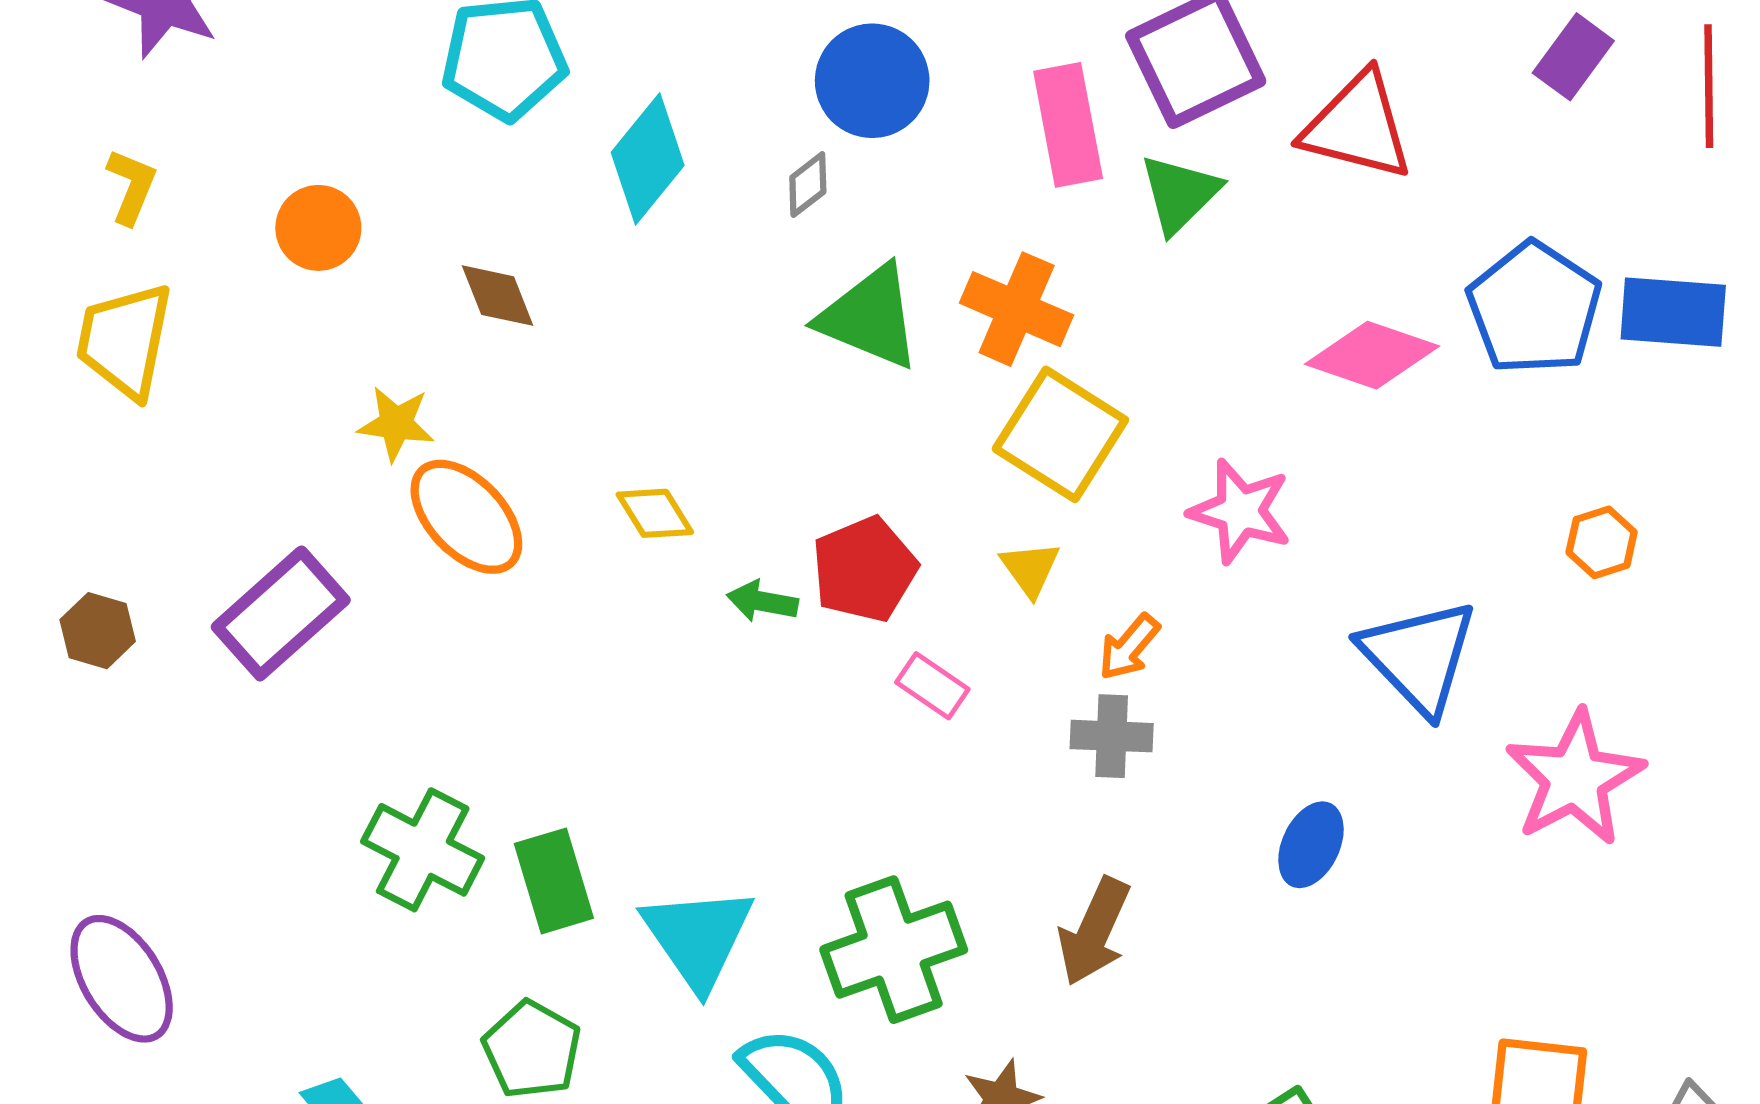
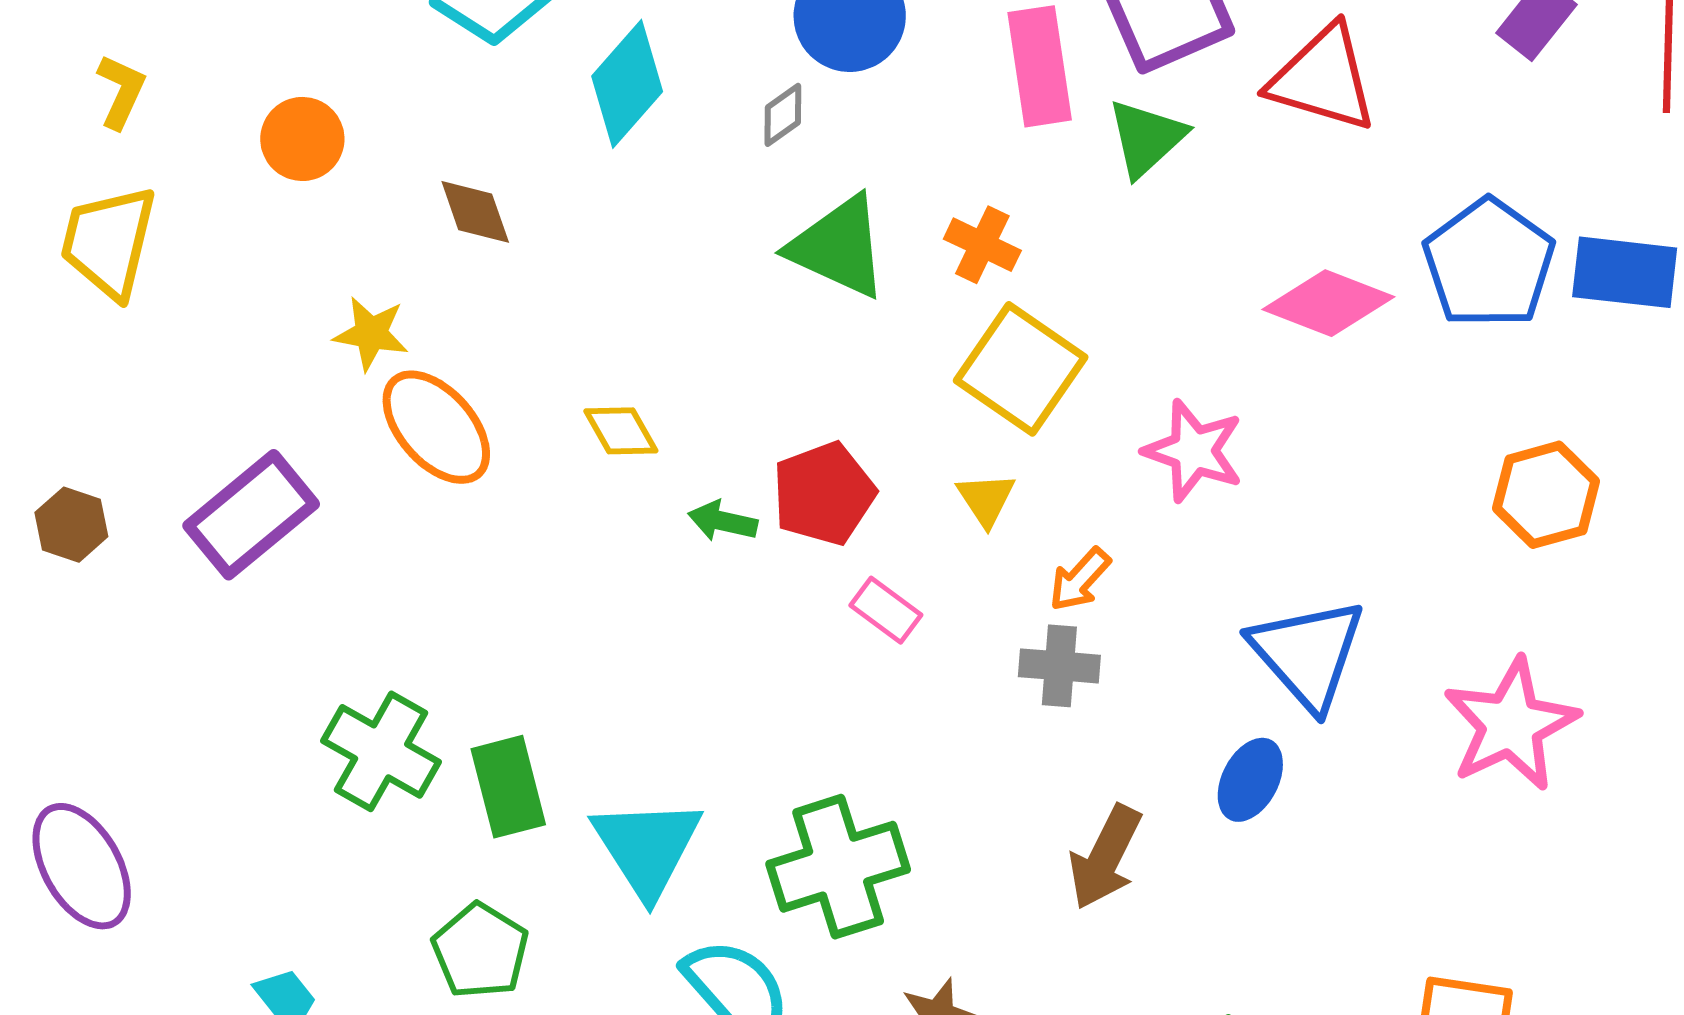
orange cross: (1017, 309) -> (982, 245), size x0.7
orange hexagon: (1602, 542) -> (1546, 495), size x1.5
blue triangle: (1419, 657) -> (1308, 654), moved
brown arrow: (1094, 932) -> (1105, 857), moved

